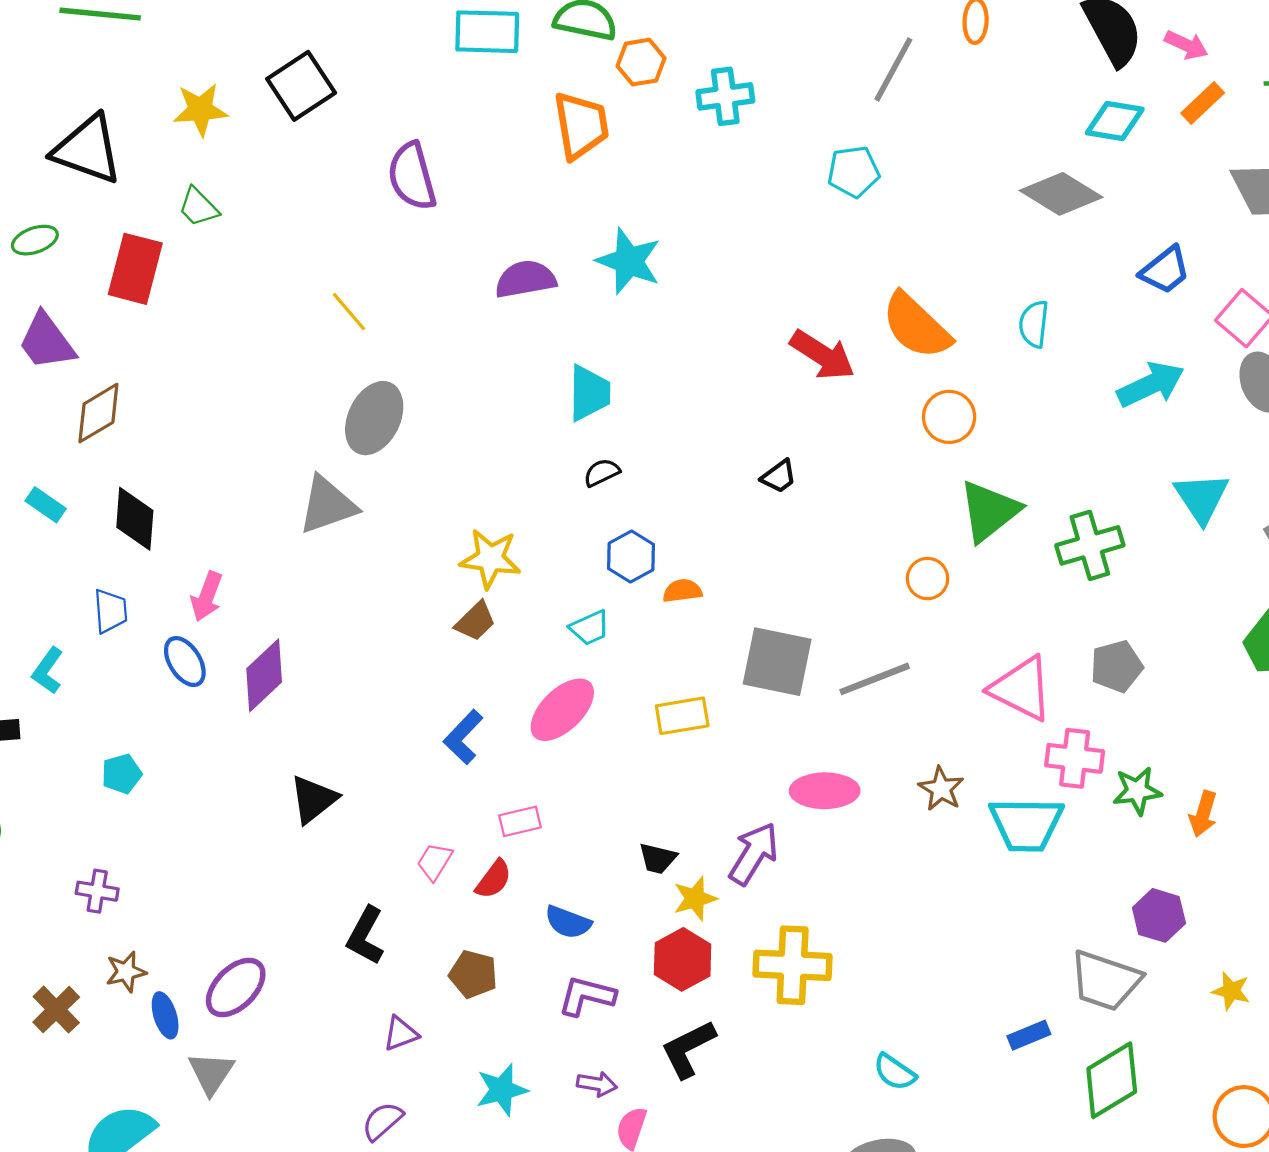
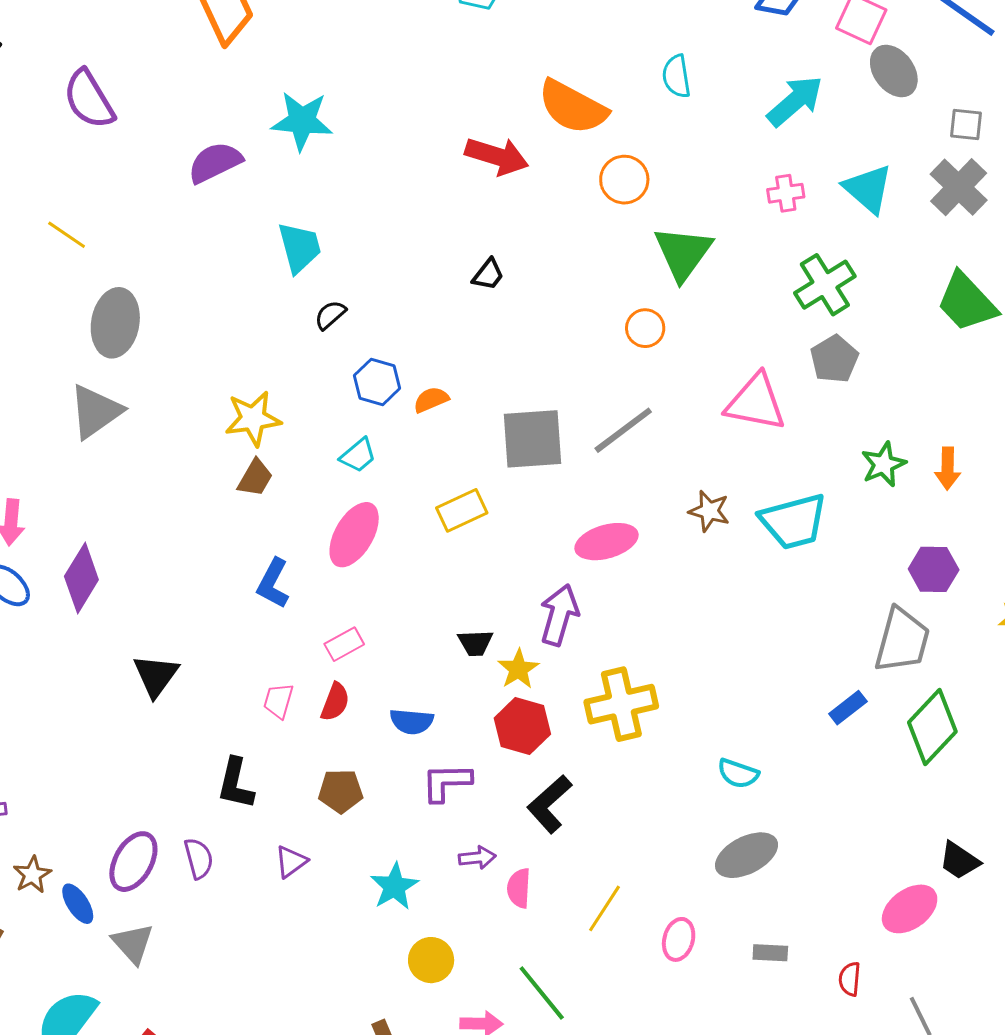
green cross: (1090, 545) -> (825, 285), moved
pink cross: (1075, 758) -> (786, 193), moved, size x0.7
gray trapezoid: (1105, 981) -> (902, 640), turned -78
purple semicircle: (382, 1121) -> (199, 858), moved, turned 132

